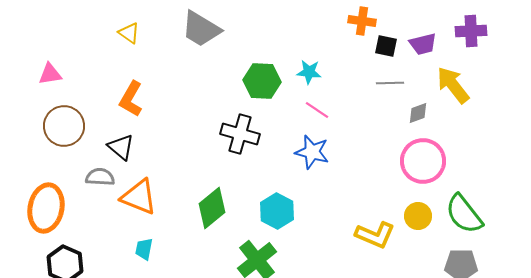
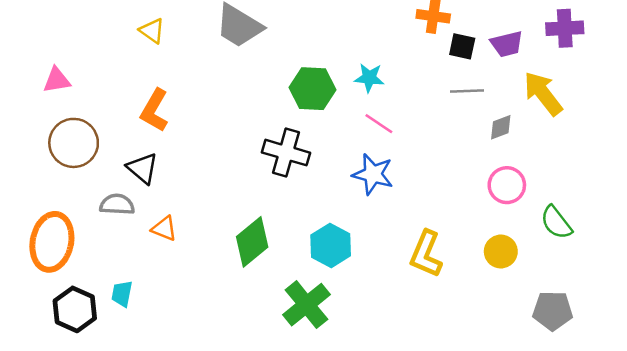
pink circle: (423, 161) -> (507, 185), size x0.7
orange triangle: (139, 197) -> (164, 229), size x0.6
green semicircle: (464, 214) -> (556, 223), moved, size x0.7
yellow L-shape: (375, 235) -> (426, 254), moved, turned 90
cyan trapezoid: (144, 249) -> (122, 294), moved

